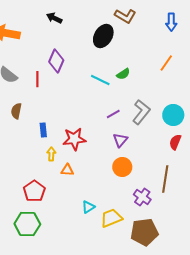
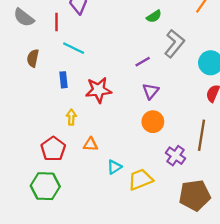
cyan line: (100, 80) -> (74, 48), moved
gray L-shape: (141, 112) -> (174, 44), moved
yellow arrow: (51, 154) -> (71, 117), moved
orange triangle: (67, 170) -> (91, 144), moved
brown pentagon: (144, 232) -> (195, 195), moved

